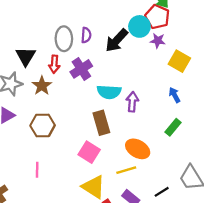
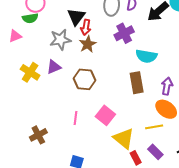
red arrow: (54, 64) -> (86, 27), moved
purple arrow: (132, 102) -> (167, 86), moved
pink square: (89, 152) -> (105, 115), moved

